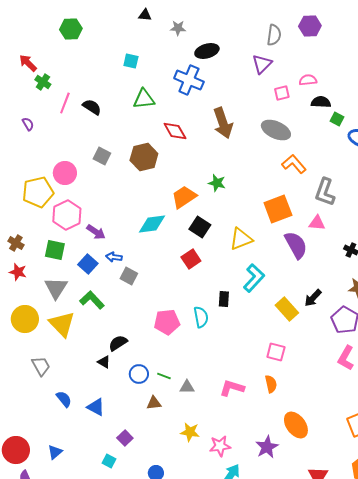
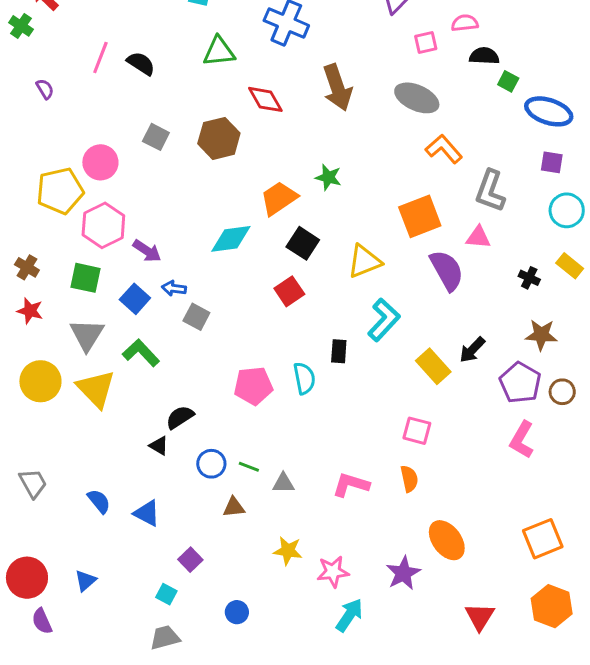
green cross: (43, 82) -> (21, 26), moved
gray trapezoid: (41, 366) -> (33, 483), moved

